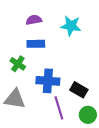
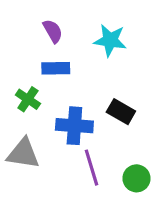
purple semicircle: (34, 20) -> (53, 31), turned 70
black rectangle: (79, 90) -> (121, 112), moved

